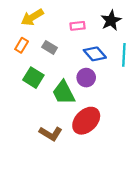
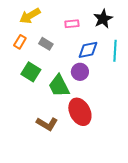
blue diamond: (95, 54) -> (88, 50), turned -60
red ellipse: (86, 121) -> (80, 112), turned -72

